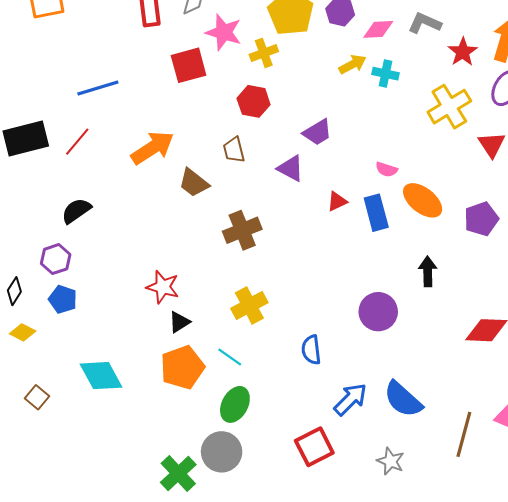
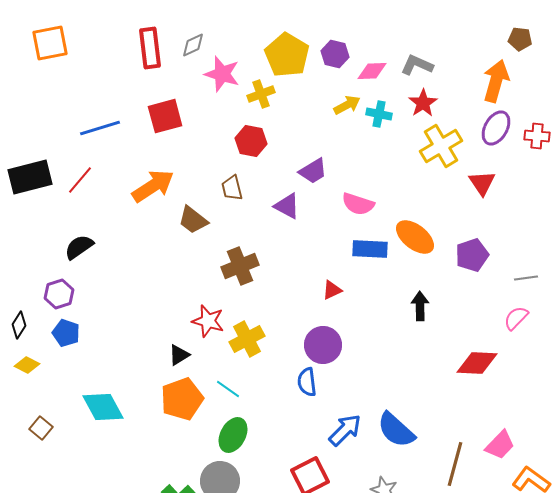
red star: (463, 52) -> (423, 103), moved
red square: (189, 65) -> (165, 116), moved
pink semicircle: (386, 169) -> (358, 204), moved, size x1.5
red triangle: (337, 201) -> (332, 290), moved
blue rectangle: (376, 213) -> (370, 249), turned -72
red star: (163, 287) -> (208, 321), moved
purple circle: (378, 312) -> (323, 345), moved

